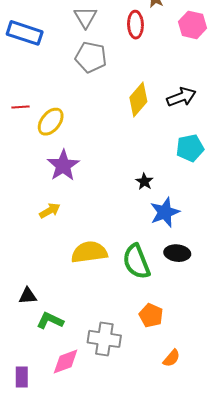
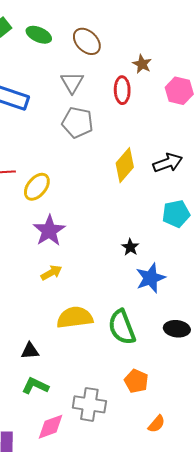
yellow arrow: (50, 211) -> (51, 273), moved
black ellipse: (177, 253) -> (177, 329), moved
black triangle: (28, 296) -> (30, 351), moved

